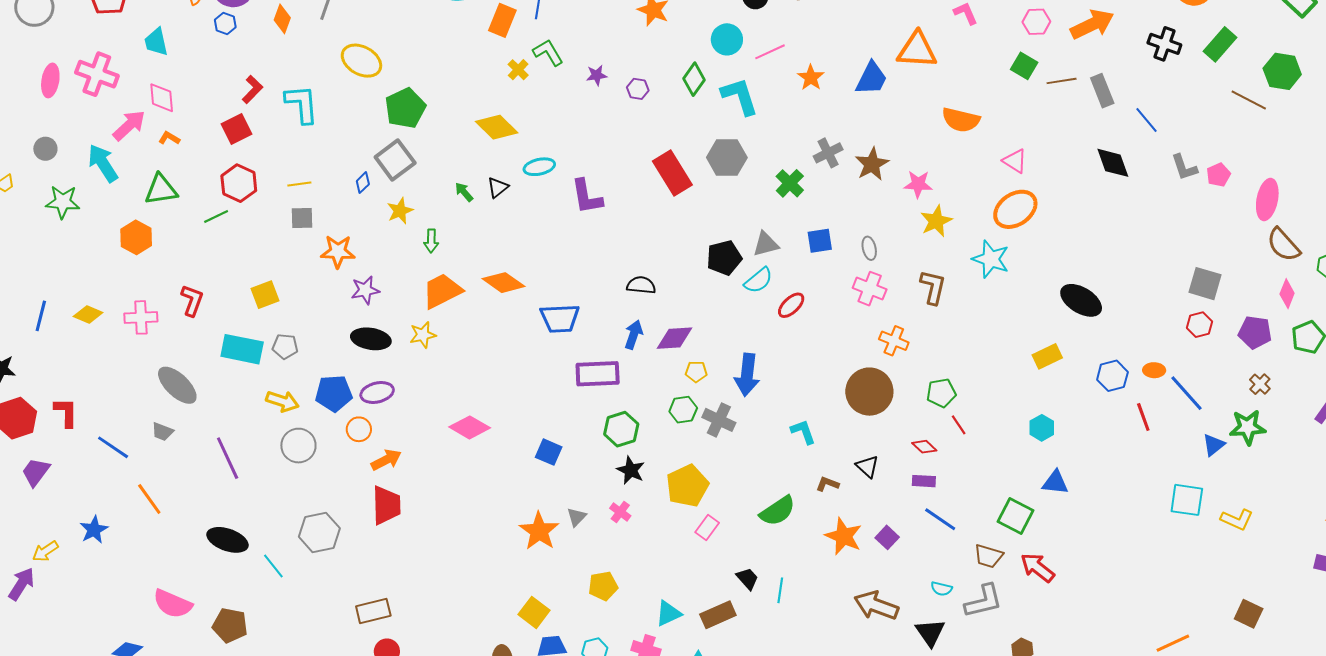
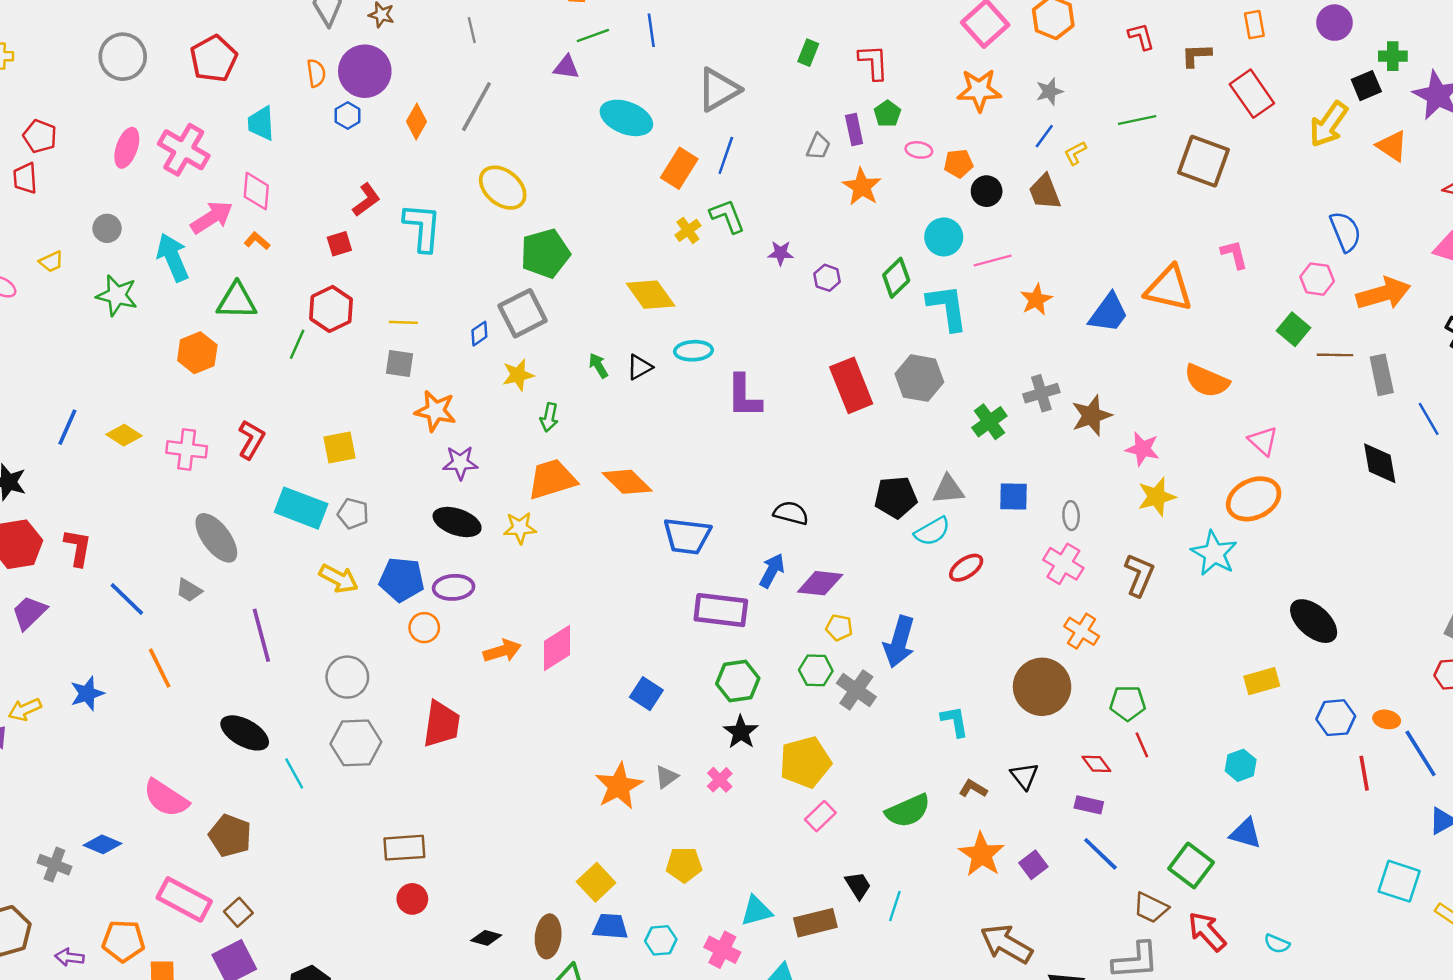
red square: (237, 129) -> (339, 244), size x0.7
green line: (216, 216) -> (297, 344), turned -50
pink diamond: (470, 427) -> (557, 648), turned -72
gray circle: (298, 446) -> (347, 677), moved
orange arrow: (386, 460) -> (502, 651), moved
cyan semicircle: (941, 589) -> (1277, 944), moved

